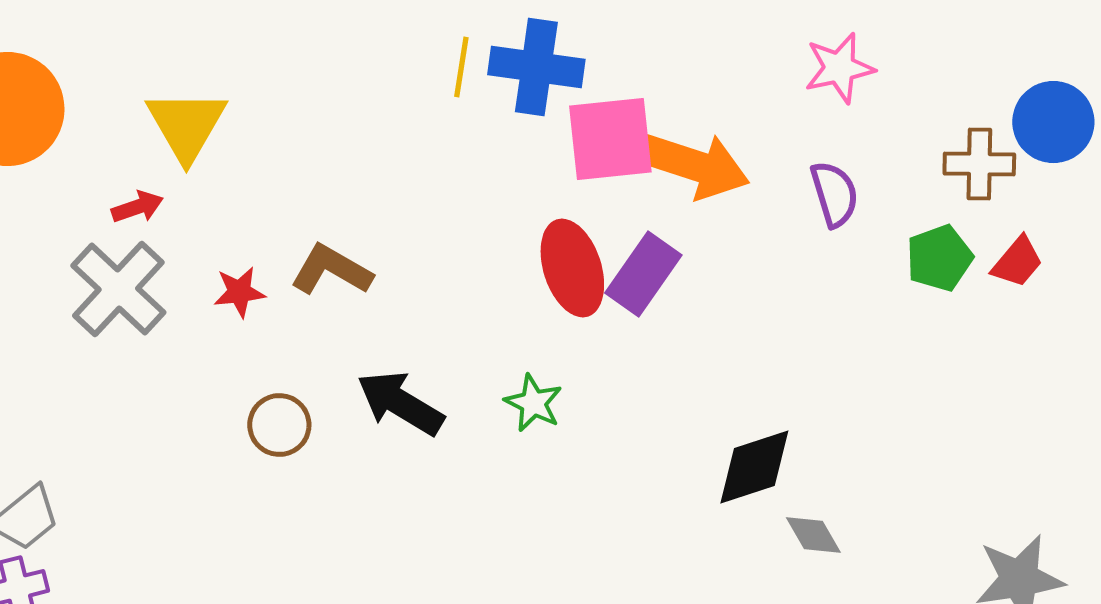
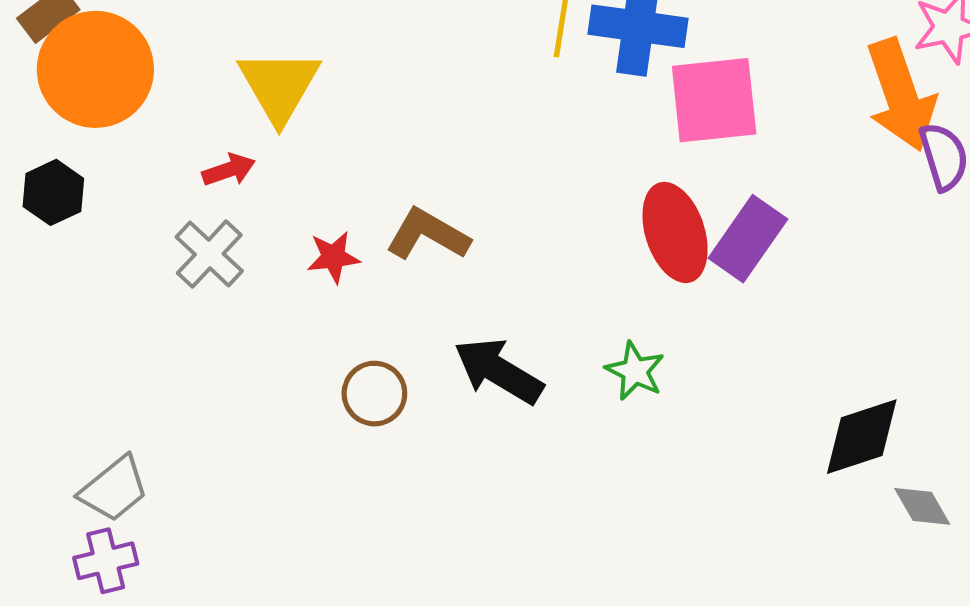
orange arrow: (694, 165) -> (901, 95), moved, turned 53
gray cross: (118, 289) -> (209, 254), size x0.7

